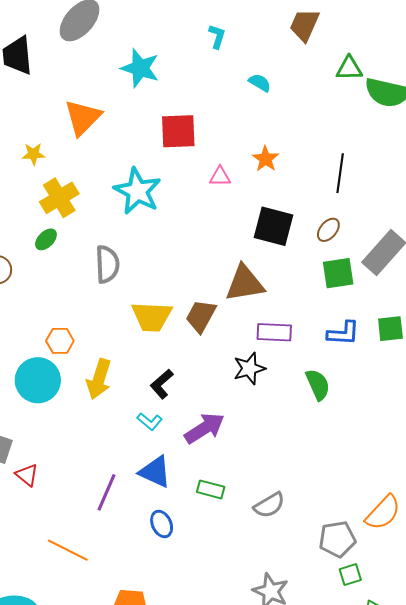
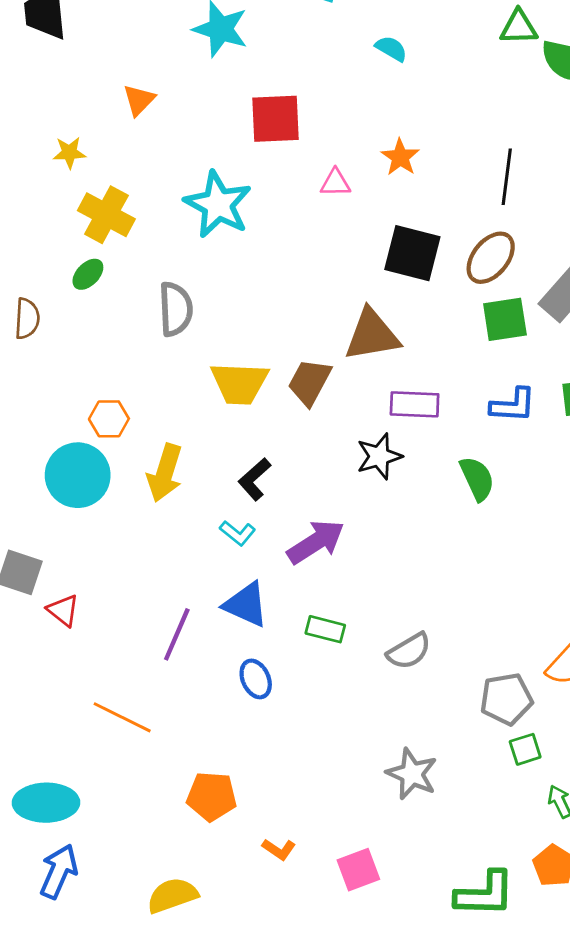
orange triangle: (83, 117) -> (139, 100), size x0.6
yellow cross: (59, 198) -> (106, 215), turned -30
brown ellipse: (328, 230) -> (491, 258), size x1.5

